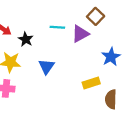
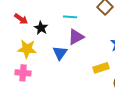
purple triangle: (80, 34) -> (76, 37), moved

